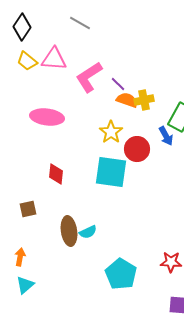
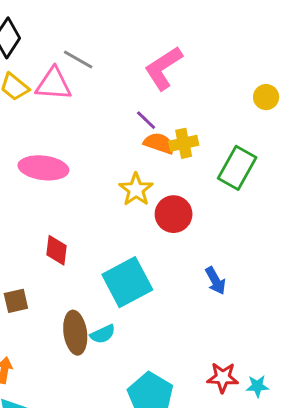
gray line: (80, 23) -> (78, 59), moved
pink L-shape: (89, 77) -> (163, 68), moved
blue arrow: (166, 136) -> (215, 281), moved
cyan square: (111, 172) -> (127, 282), moved, turned -36

